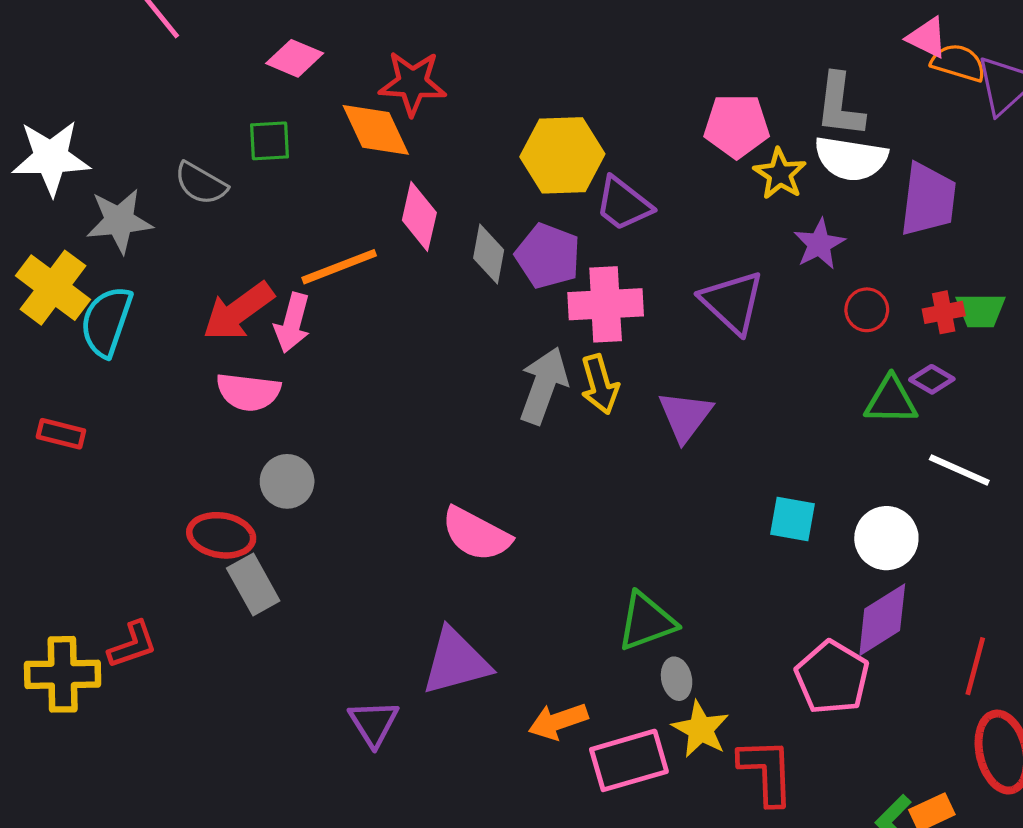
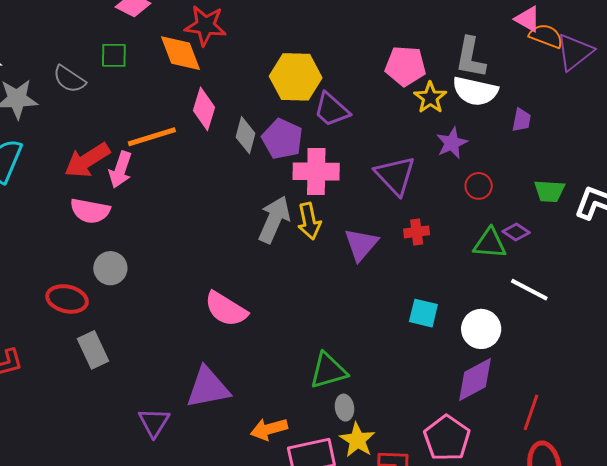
purple trapezoid: (928, 200) -> (521, 120), size x0.5
red cross: (944, 312) -> (417, 232), moved
gray rectangle: (253, 584) -> (93, 350), moved
pink pentagon: (832, 677) -> (447, 438), moved

